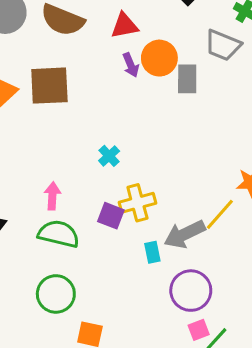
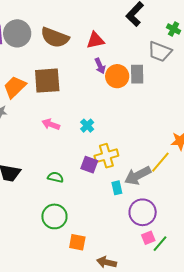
orange circle: (159, 58) -> (117, 76), moved
pink arrow: (52, 196) -> (51, 124), moved, turned -72
green semicircle: (59, 234) -> (55, 177), size x0.6

